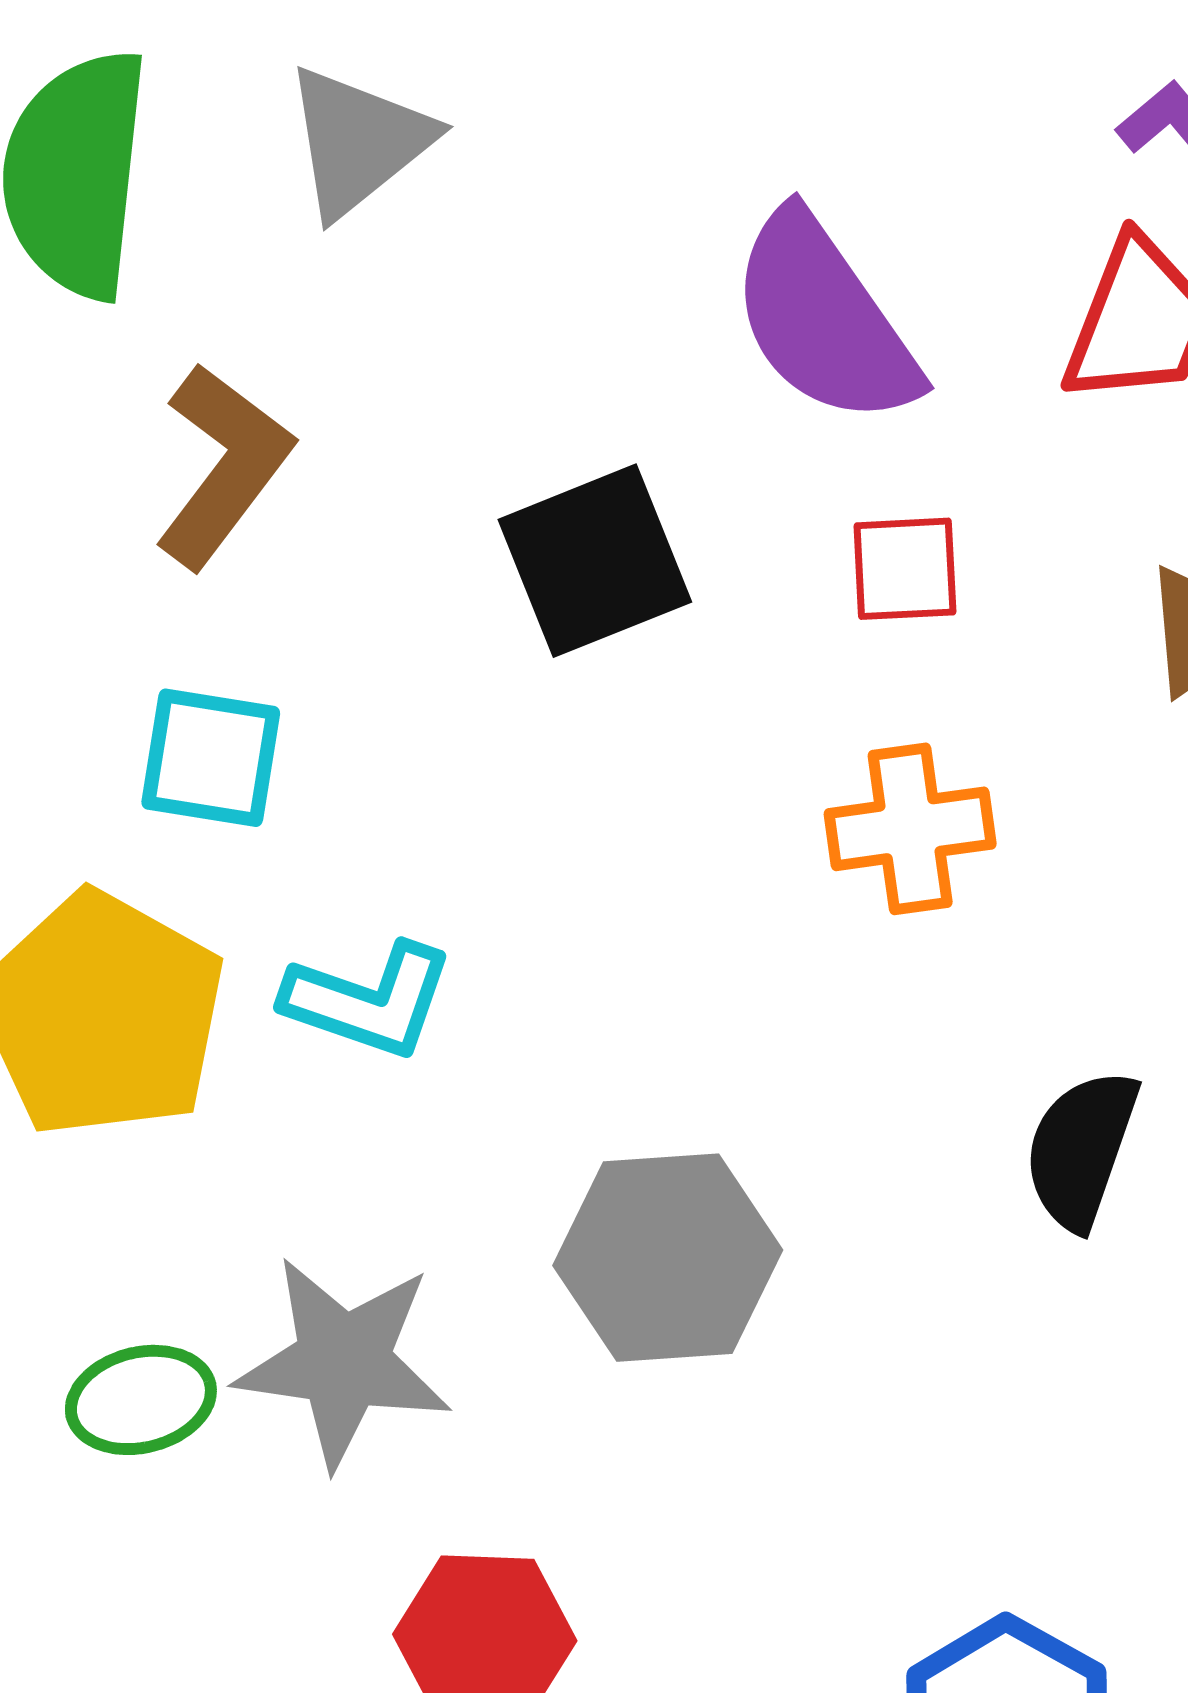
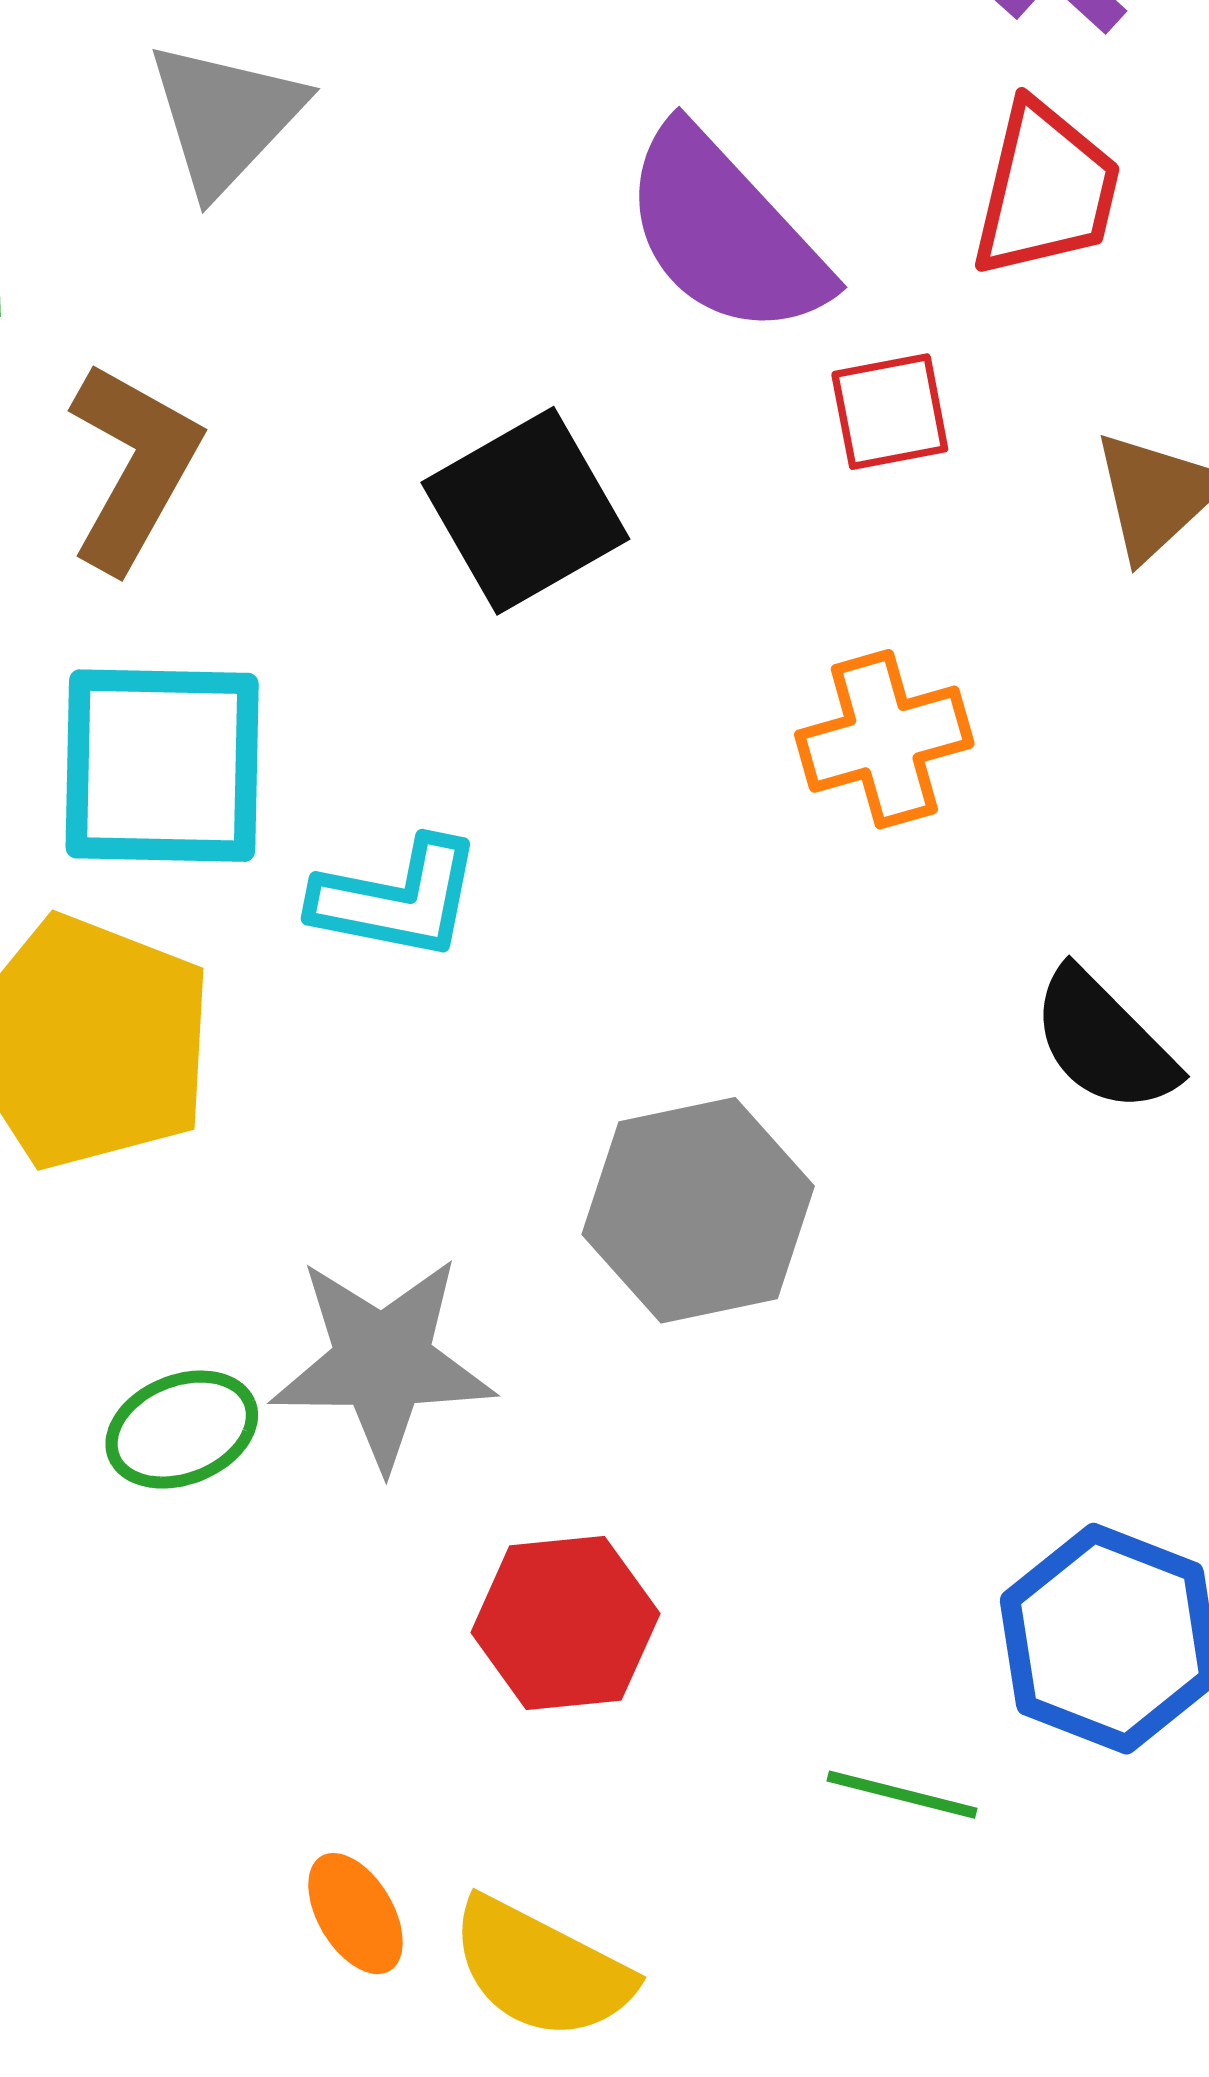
red square: (905, 569) -> (890, 412), moved
cyan square: (211, 758) -> (162, 766), size x1.5
cyan L-shape: (369, 1000) -> (397, 899), moved
black semicircle: (1081, 1149) -> (1104, 1041), turned -56

